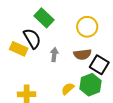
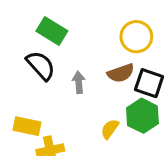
yellow circle: (87, 27) -> (136, 37), moved
yellow rectangle: (19, 49) -> (27, 126), moved

